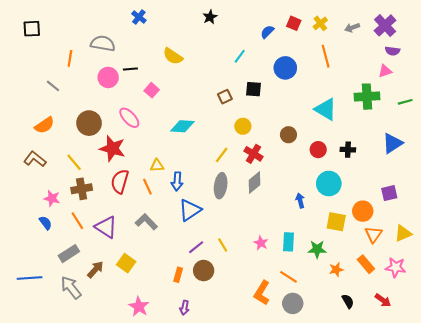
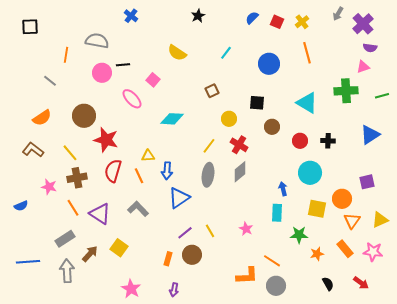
gray arrow: (352, 28) -> (338, 14), moved, turned -40
blue semicircle: (267, 32) -> (252, 18), moved
yellow semicircle: (173, 56) -> (177, 53), moved
black square: (253, 89) -> (257, 103), moved
pink square: (152, 90) -> (153, 80), moved
pink ellipse: (129, 118) -> (132, 99), moved
blue semicircle: (46, 223) -> (21, 206), moved, turned 104
cyan rectangle: (288, 242) -> (277, 213), moved
gray arrow: (71, 288) -> (67, 271), turned 35
orange L-shape: (262, 293) -> (247, 276), turned -125

